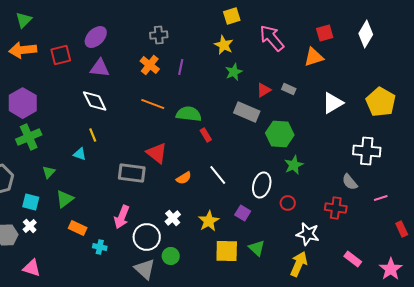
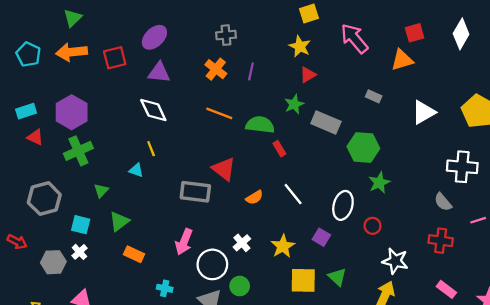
green star: (234, 72) -> (294, 104), moved
red triangle: (264, 90) -> (308, 75), moved
red cross: (336, 208) -> (441, 241), moved
cyan cross: (100, 247) -> (165, 288), moved

